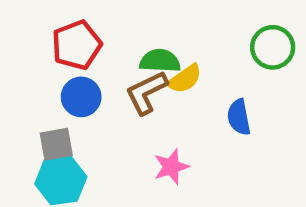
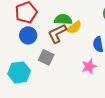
gray square: (56, 144) -> (46, 57), moved, turned 35
pink star: (171, 167) -> (89, 66), moved

